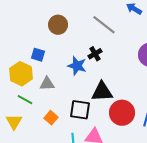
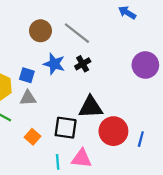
gray line: (104, 25) -> (77, 33), moved
blue square: (38, 55) -> (27, 75), moved
blue star: (77, 66) -> (54, 64), moved

